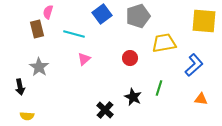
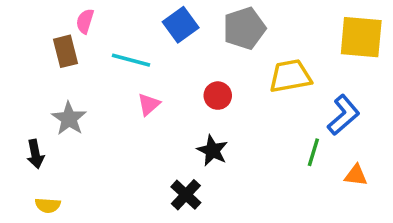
red circle: (130, 58) -> (218, 96), moved
green line: (159, 88) -> (313, 152), moved
black star: (133, 97) -> (212, 150), moved

